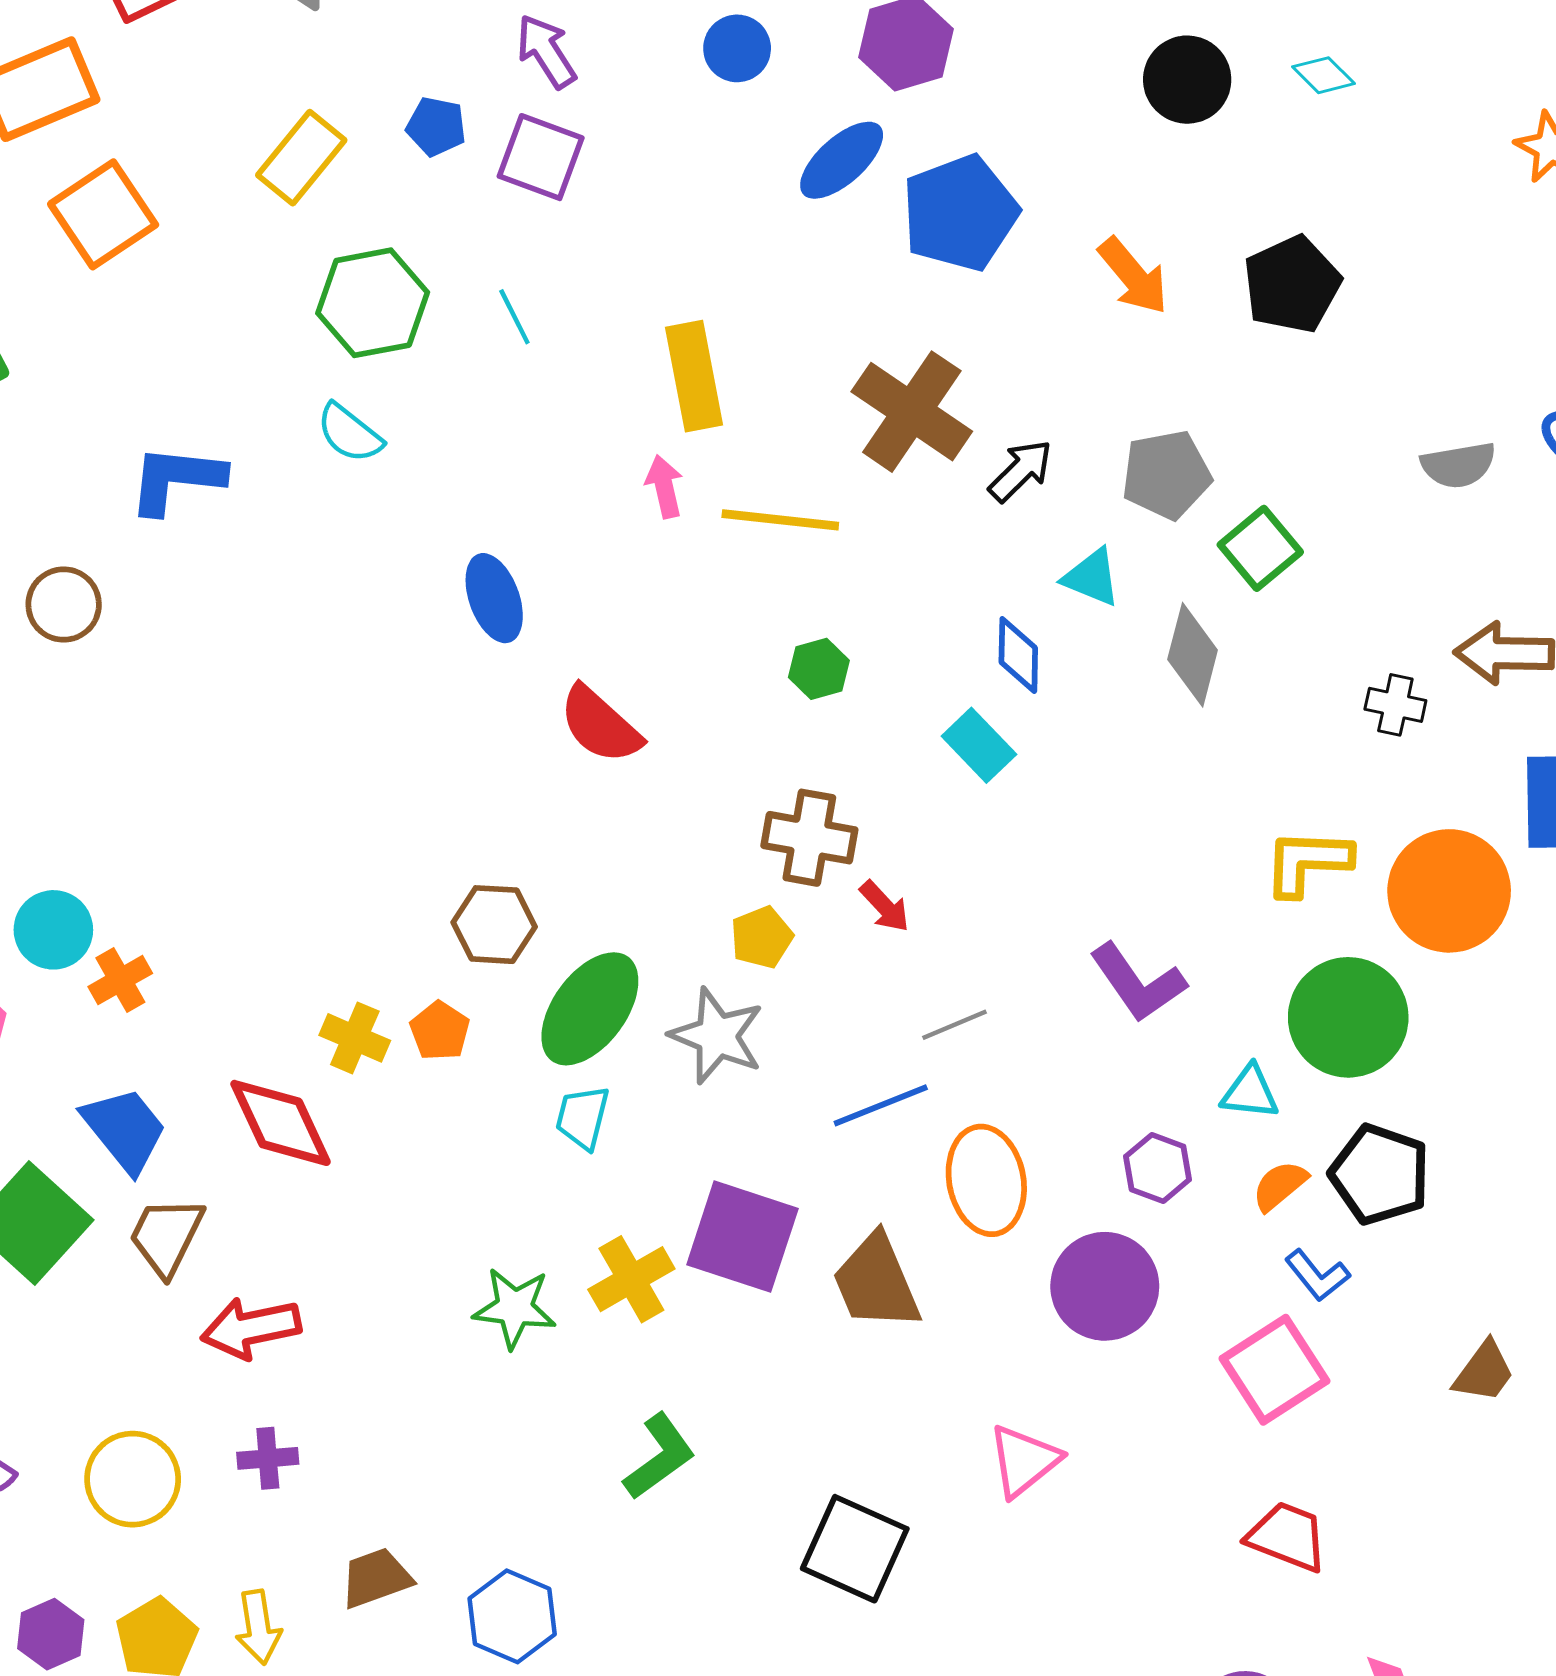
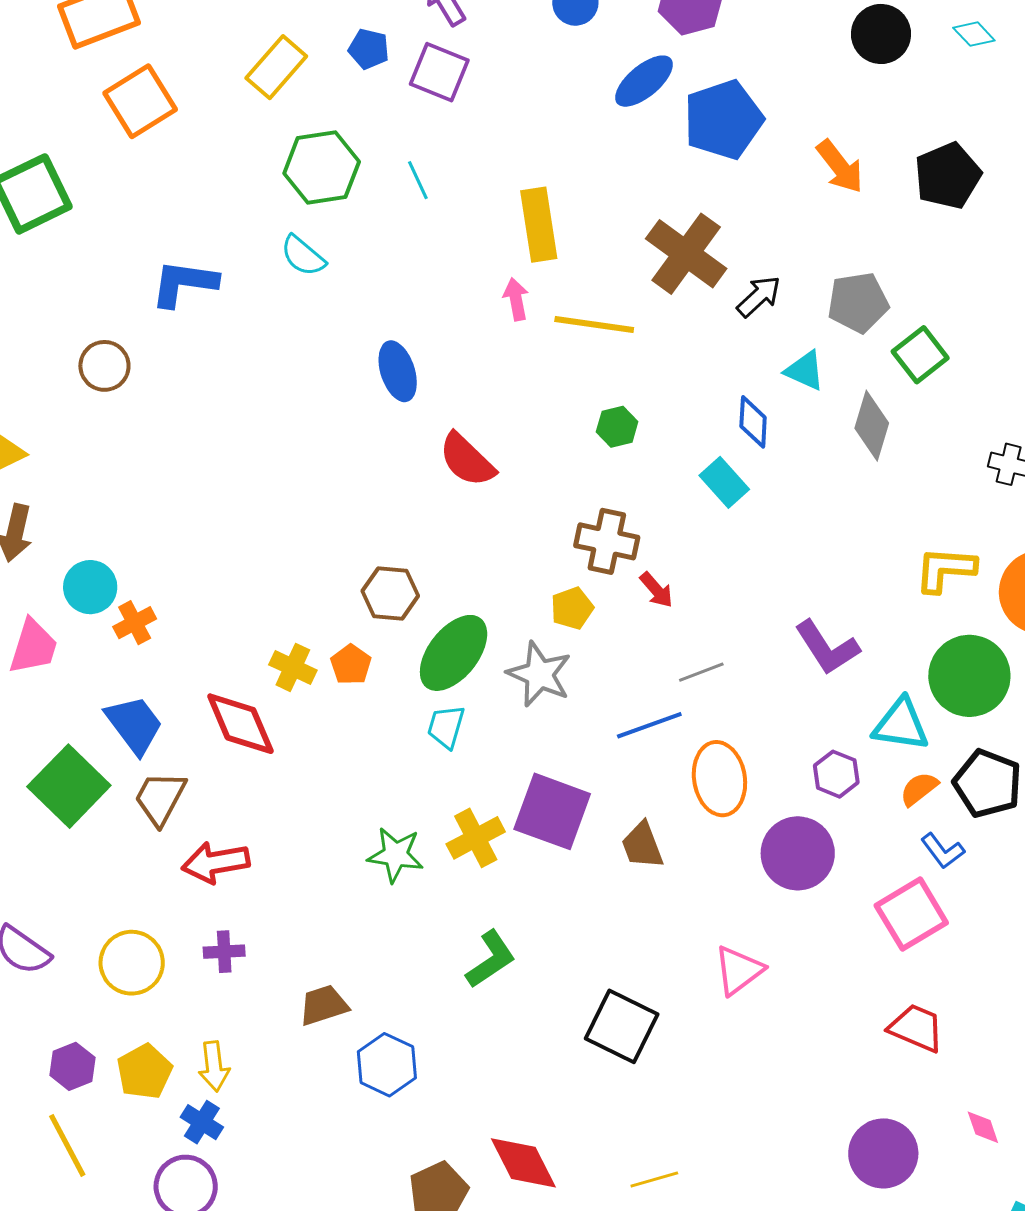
cyan triangle: (1250, 1092) -> (901, 725), size x1.4
brown trapezoid: (876, 1282) -> (642, 845), size x0.7
brown trapezoid: (376, 1578) -> (324, 1005), moved

